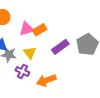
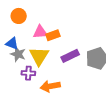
yellow triangle: (30, 53) -> (39, 56), size x1.5
purple cross: (22, 71) -> (28, 73), turned -32

